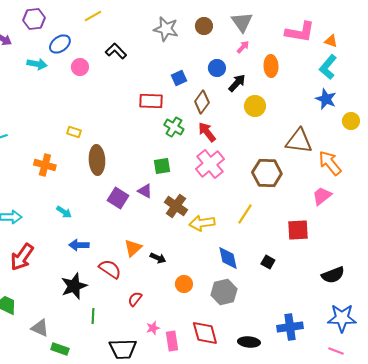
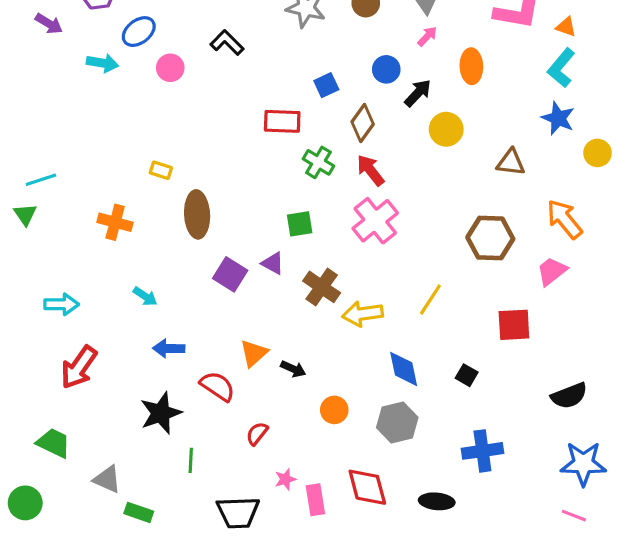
brown triangle: (299, 141) -> (511, 162), moved, size x0.7
brown hexagon: (267, 173) -> (490, 238), moved
blue cross: (290, 327) -> (482, 451), moved

